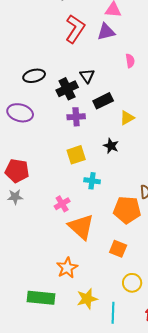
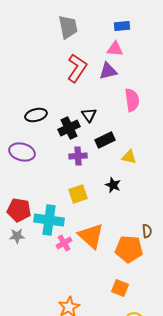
pink semicircle: (130, 61) -> (132, 100), size x1.6
yellow triangle: (127, 118) -> (129, 157), turned 42
cyan cross: (92, 181) -> (49, 220), moved, size x1.8
orange triangle: (81, 227) -> (91, 236), moved

